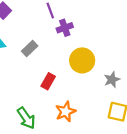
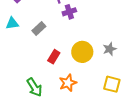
yellow circle: (82, 60) -> (82, 52), moved
gray star: (112, 80) -> (110, 49), moved

